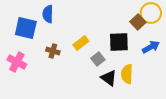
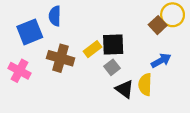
blue square: (26, 28) -> (30, 32), turned -35
black square: (119, 42) -> (113, 45), moved
blue arrow: (151, 47) -> (161, 60), moved
brown cross: (53, 51) -> (61, 58), size x1.6

